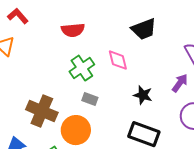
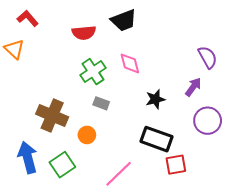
black trapezoid: (144, 29) -> (124, 20), moved
black star: (143, 95) -> (155, 99), turned -30
orange circle: (76, 130) -> (87, 135), size x0.6

